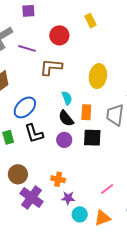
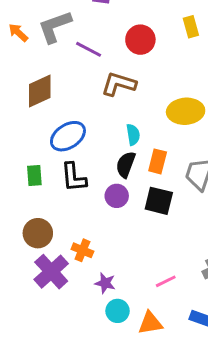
yellow ellipse: (98, 76) -> (186, 111), turned 65
black semicircle: (66, 118) -> (126, 165), turned 48
orange cross: (58, 179) -> (82, 250), moved

